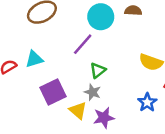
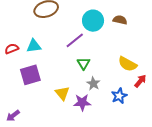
green triangle: (98, 70) -> (84, 63), turned -32
purple square: (53, 92) -> (30, 75), moved
gray star: (93, 92) -> (93, 84), moved

